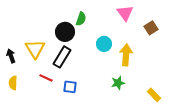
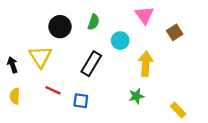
black circle: (65, 32) -> (60, 27), moved
cyan circle: (104, 44) -> (120, 41), moved
black rectangle: (62, 57) -> (91, 64), moved

